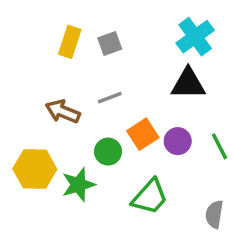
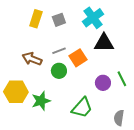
cyan cross: (195, 37) -> (93, 18), moved
orange square: (143, 134) -> (78, 58), moved
purple circle: (178, 141) -> (103, 83), moved
green circle: (108, 152) -> (59, 71), moved

